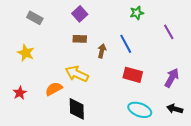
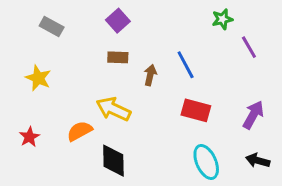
green star: (137, 13) -> (222, 19), moved
cyan ellipse: (140, 110) -> (206, 162), turned 45

